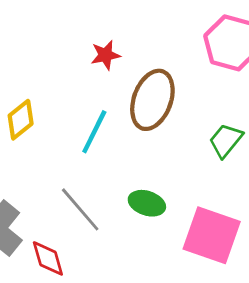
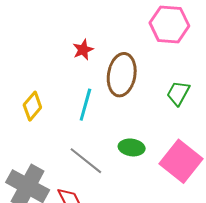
pink square: (212, 235) -> (181, 161), turned 30

